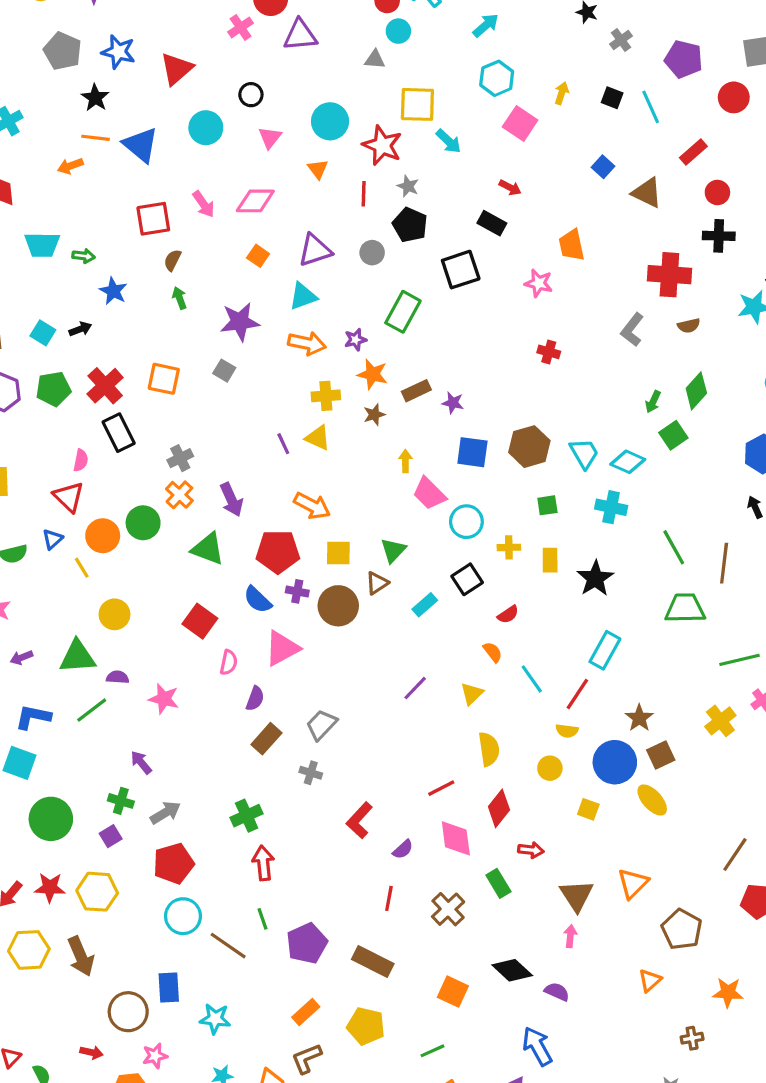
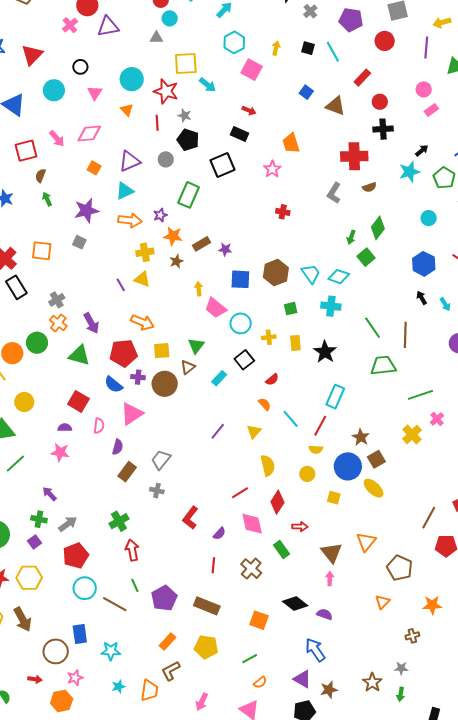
pink star: (539, 283) -> (272, 169), turned 30
purple semicircle: (118, 677) -> (65, 428), moved

